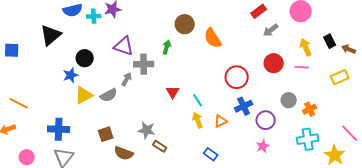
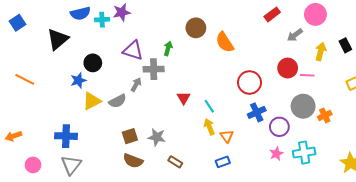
gray arrow: (271, 30) -> (295, 35), moved
green arrow: (167, 47) -> (168, 48), moved
yellow arrow: (306, 47) -> (321, 52), turned 36
blue square: (12, 50) -> (18, 23), moved, turned -35
pink line: (302, 67) -> (307, 75), moved
gray circle: (289, 100) -> (303, 106), size x1.5
orange line: (19, 103) -> (25, 79), moved
orange triangle: (221, 121) -> (227, 136), moved, turned -40
brown square: (106, 134) -> (130, 136), moved
cyan cross: (308, 139) -> (304, 153), moved
brown rectangle: (160, 146) -> (175, 162), moved
blue rectangle: (211, 154) -> (223, 162), turned -56

